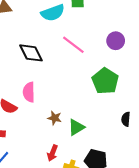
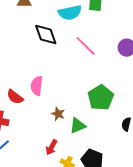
black diamond: (31, 53) -> (46, 34), moved
green pentagon: (105, 81) -> (101, 98), moved

